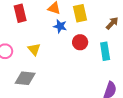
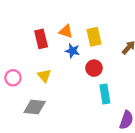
red rectangle: (20, 13) -> (41, 39), moved
cyan rectangle: (105, 51) -> (105, 94), moved

